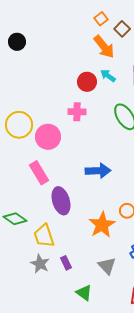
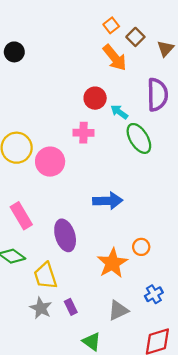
cyan arrow: (108, 76) -> (119, 112), moved
pink rectangle: (39, 173) -> (21, 216), moved
gray triangle: (107, 266) -> (118, 310), turned 48

